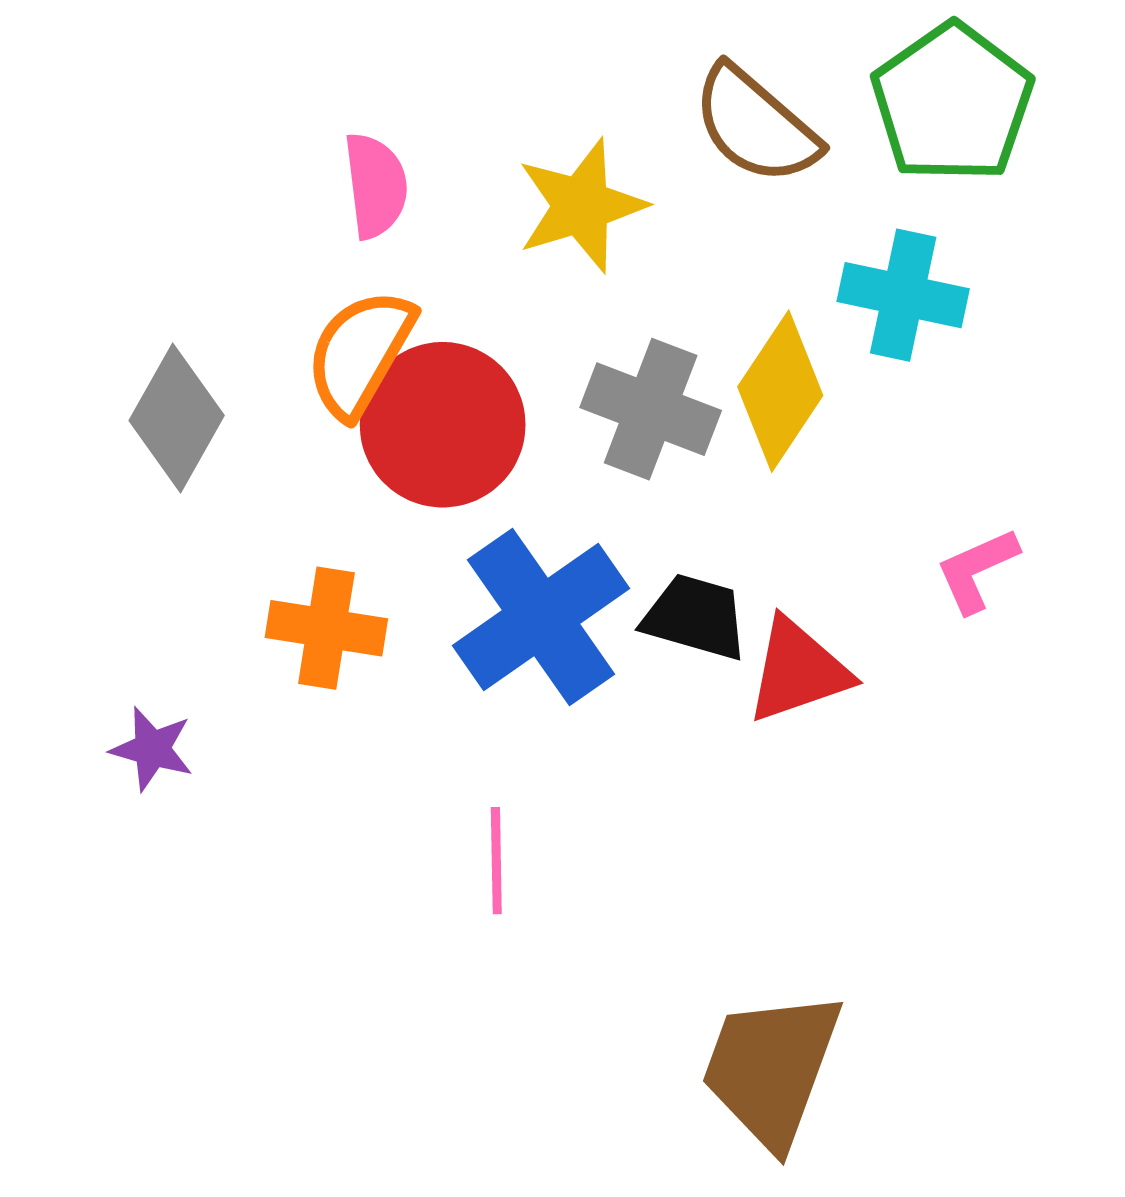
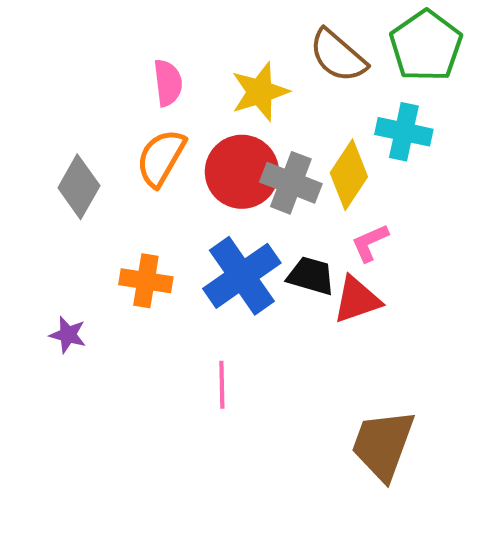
red circle: (443, 425) -> (242, 172), moved
pink L-shape: (977, 570) -> (370, 243), moved
brown trapezoid: (771, 1069) -> (383, 445), moved

